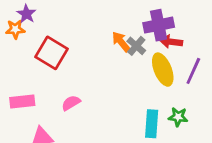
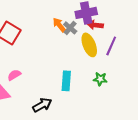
pink semicircle: (71, 103) -> (14, 75), moved
cyan rectangle: (152, 124) -> (66, 81), moved

